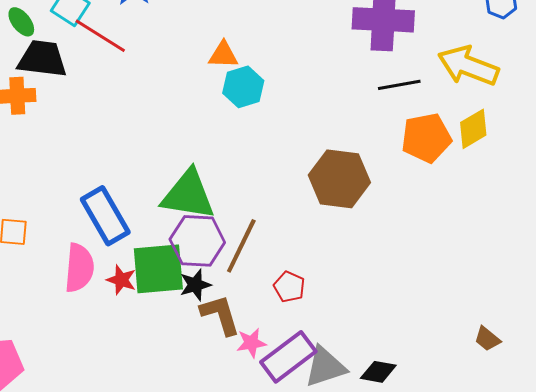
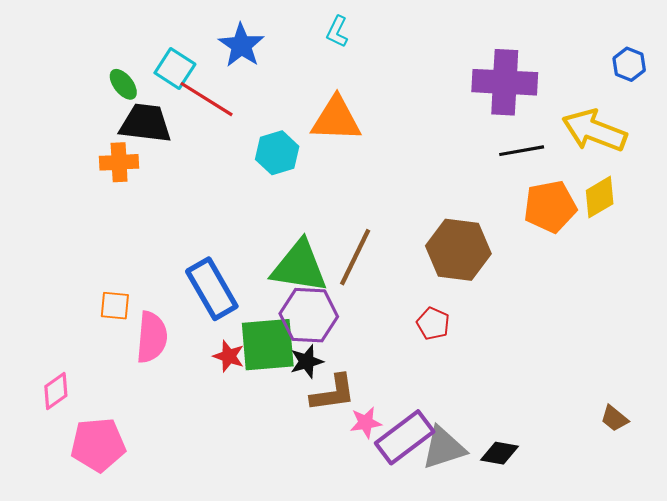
orange triangle: (223, 55) -> (336, 119), size x1.6
cyan hexagon: (243, 87) -> (277, 153), moved
brown line: (241, 246) -> (355, 257), moved
pink semicircle: (79, 268) -> (152, 337), moved
red pentagon: (289, 287) -> (433, 324), moved
brown L-shape: (220, 315) -> (333, 393), turned 99

